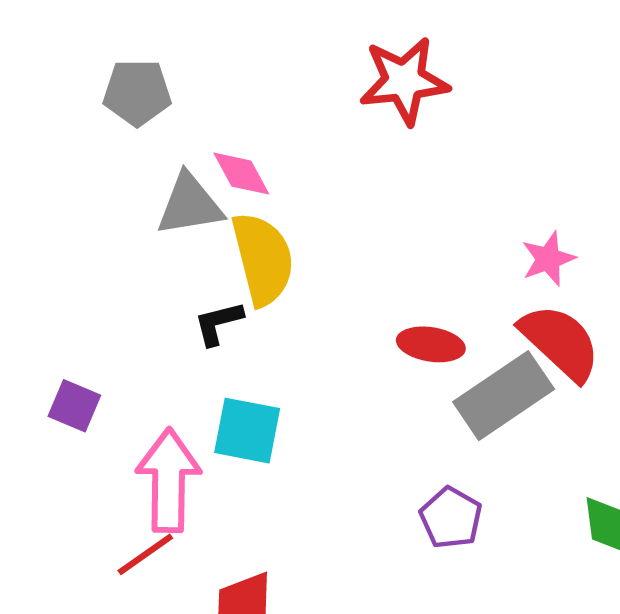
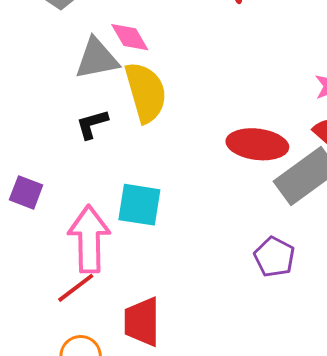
black L-shape: (218, 323) -> (92, 124), moved
red ellipse: (431, 344) -> (257, 144), size x1.4

